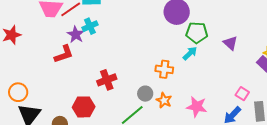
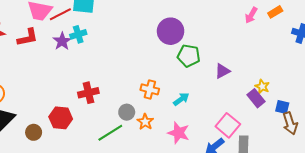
purple triangle: (230, 43) -> (222, 71), turned 42
cyan arrow: (190, 53) -> (181, 99), moved
red L-shape: (64, 54) -> (28, 37), moved
pink square: (242, 94) -> (228, 125), size x1.6

